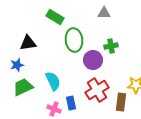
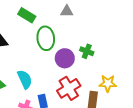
gray triangle: (104, 13) -> (67, 11), moved
green cross: (111, 46) -> (87, 51), moved, turned 32

